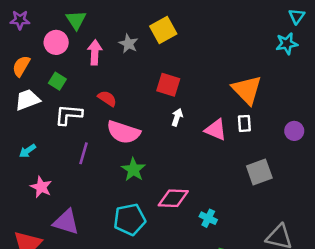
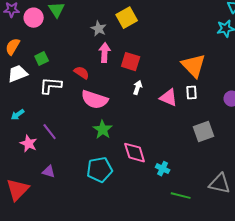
pink circle: (56, 42) -> (34, 18), moved
pink arrow: (95, 52) -> (105, 53), moved
green square: (57, 81) -> (42, 59), turned 32
purple line: (84, 153) -> (50, 132), moved, turned -54
pink diamond: (173, 198) -> (135, 153), turned 70
purple triangle: (66, 222) -> (49, 172), size x0.6

